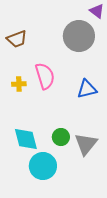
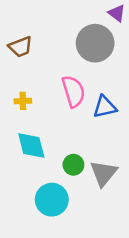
pink semicircle: (45, 76) -> (73, 91), moved
cyan diamond: (26, 139) -> (31, 145), moved

